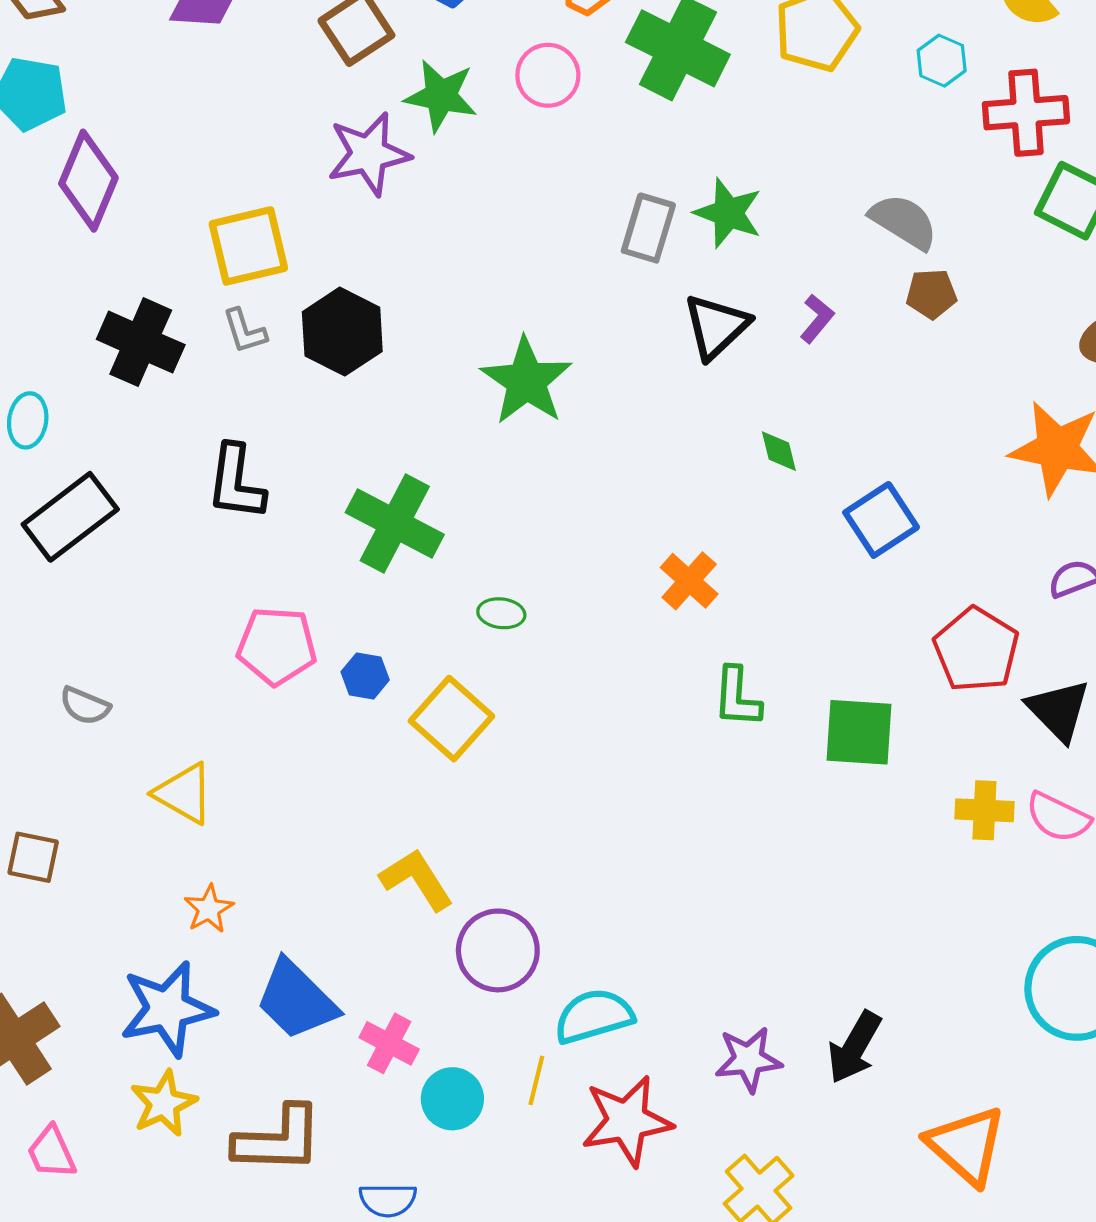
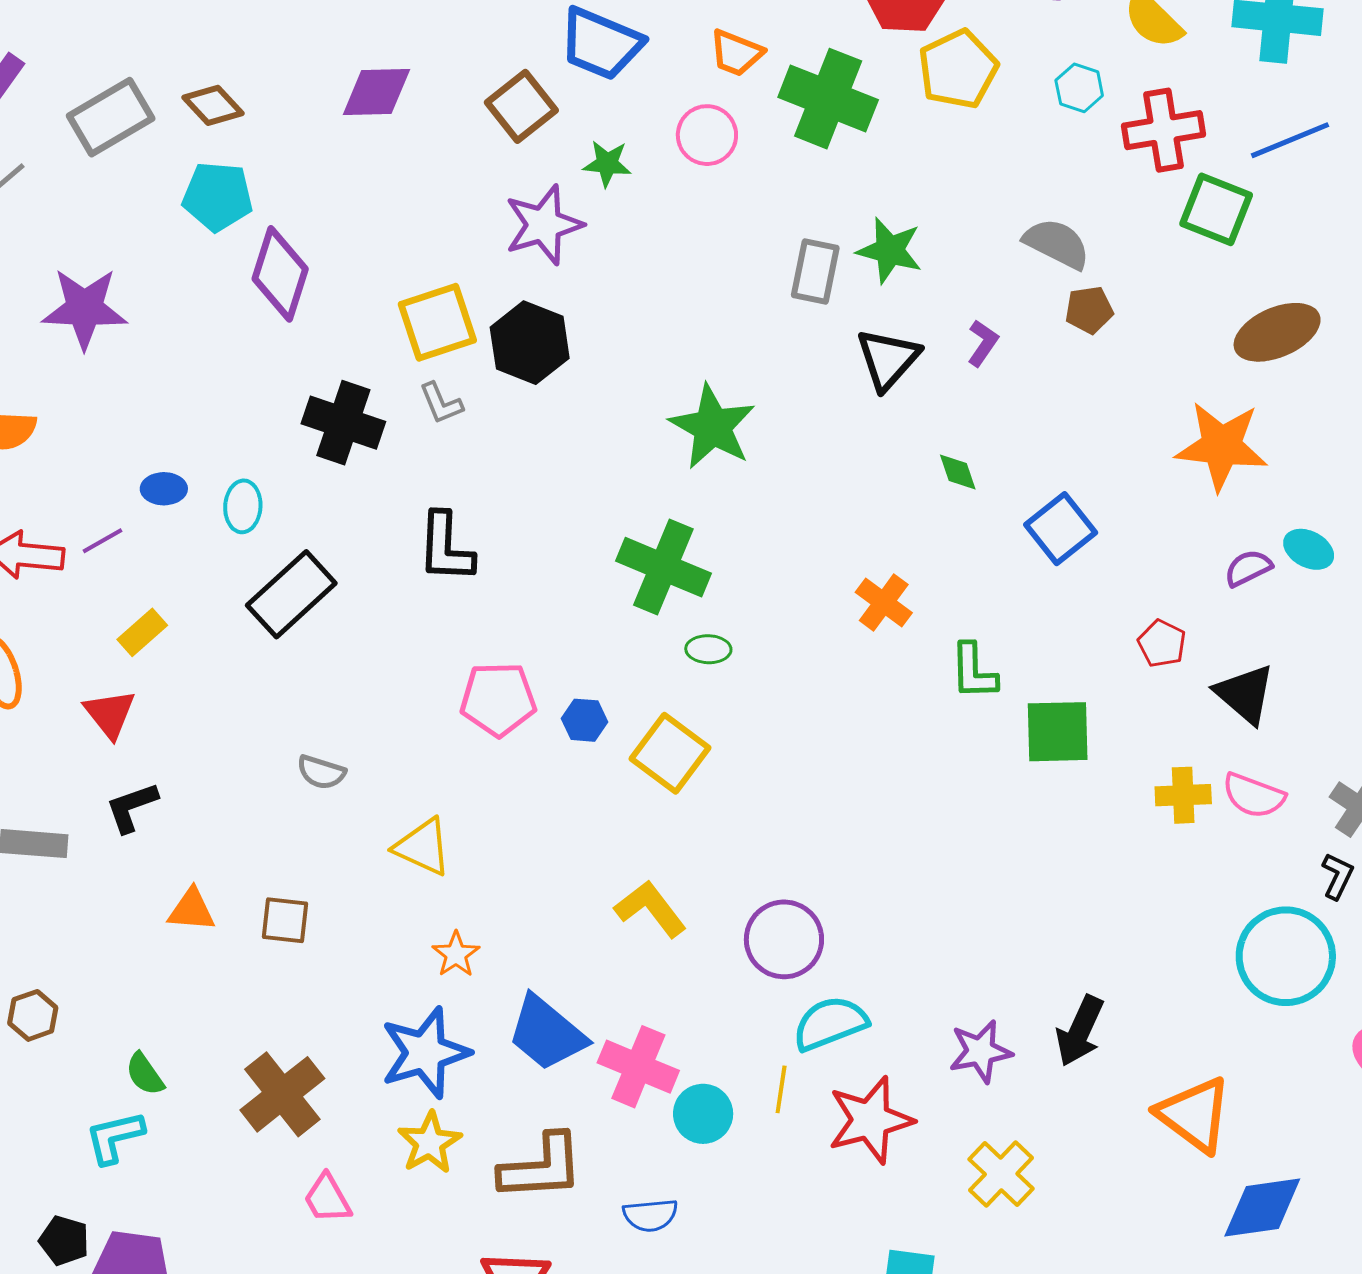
green star: (441, 96) -> (607, 164), size x0.7
black hexagon: (342, 332) -> (530, 343), moved
green cross: (395, 524) -> (663, 567), moved
red pentagon: (976, 650) -> (1162, 644), size x0.6
green L-shape: (737, 697) -> (974, 671), moved
purple circle: (498, 950) -> (784, 939), moved
pink cross: (389, 1043) -> (638, 1067), size x1.4

